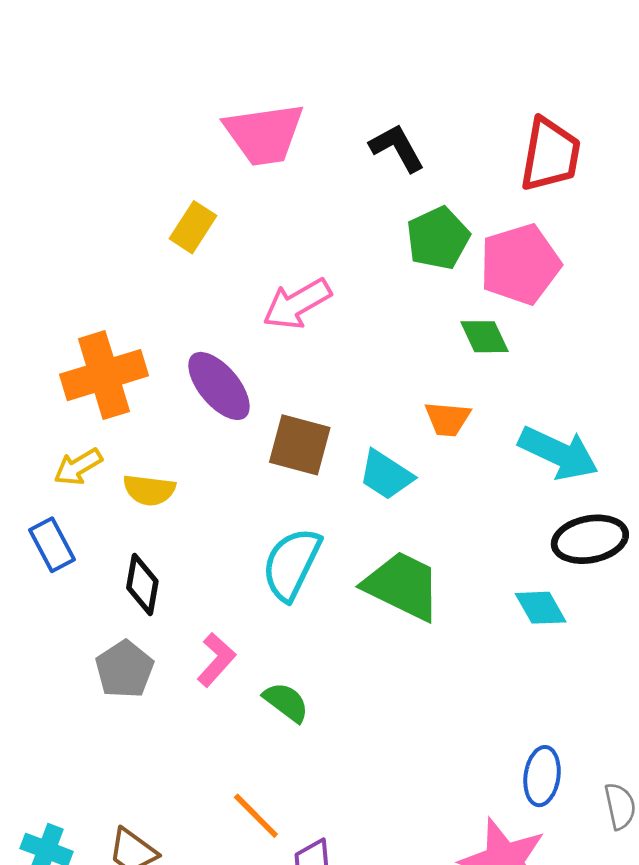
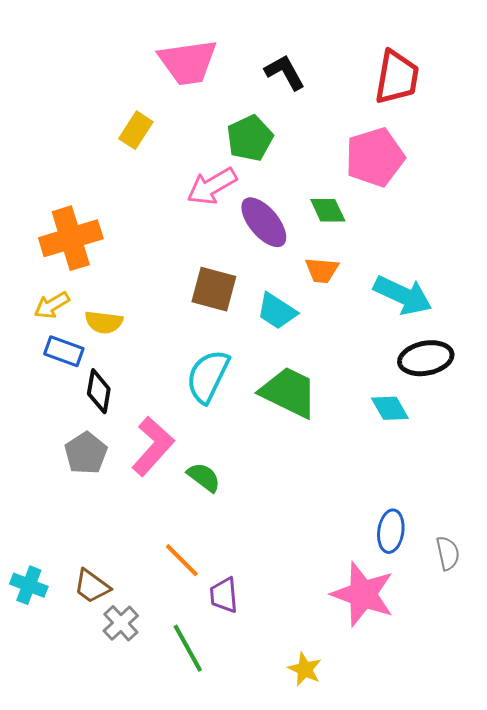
green pentagon: (438, 238) -> (250, 138), moved
green diamond: (485, 337) -> (328, 210), moved
purple ellipse: (219, 386) -> (264, 222), moved
blue rectangle: (52, 545) -> (64, 351), moved, turned -42
pink L-shape: (216, 660) -> (153, 446), size x1.5

